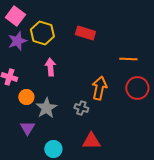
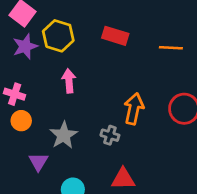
orange line: (128, 59) -> (171, 48), moved
orange circle: (26, 97) -> (21, 121), moved

